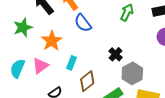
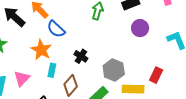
orange star: (52, 41) -> (41, 50), moved
black cross: (116, 54) -> (81, 56), moved

